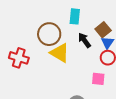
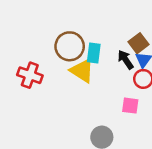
cyan rectangle: (75, 16) -> (94, 53), moved
black arrow: (84, 40) -> (126, 60), moved

